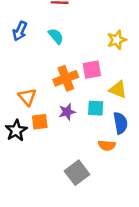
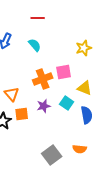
cyan square: (96, 108) -> (67, 103), turned 32
orange semicircle: (107, 145) -> (80, 149), moved

